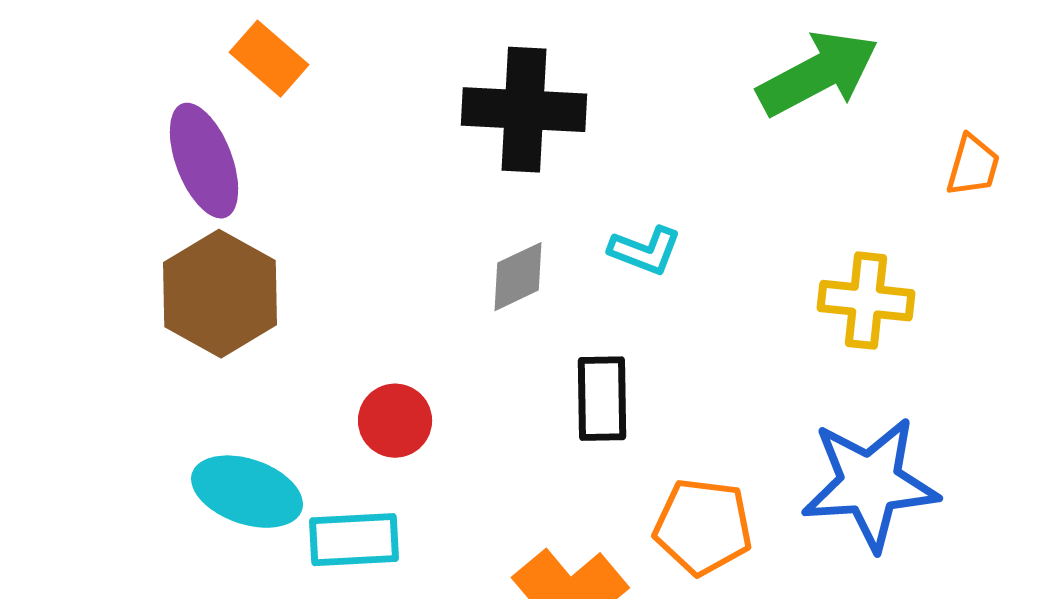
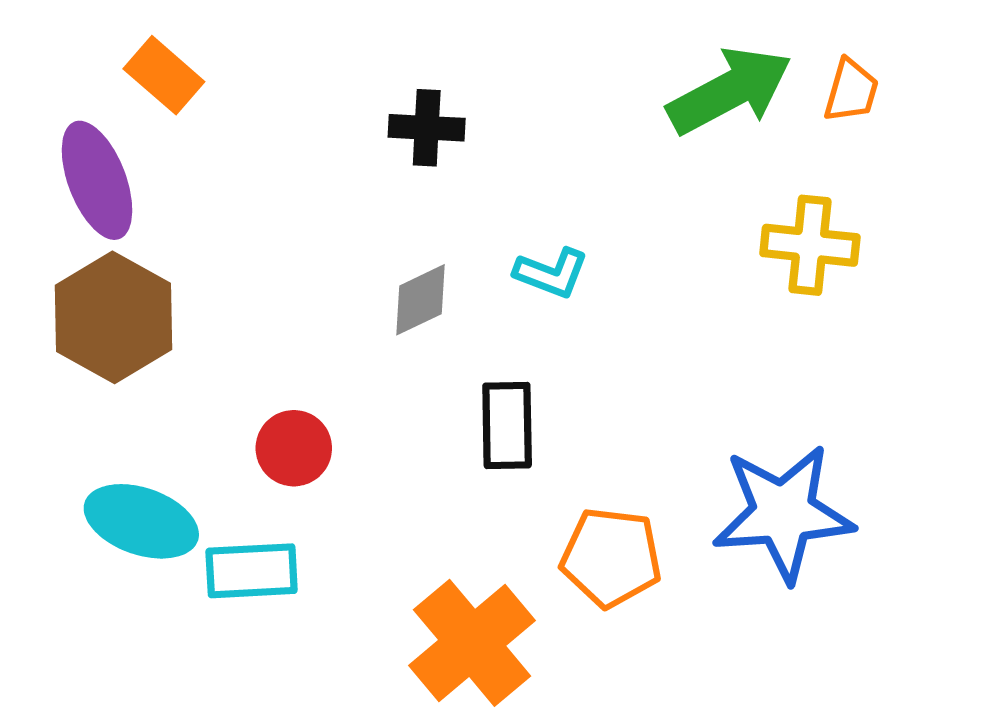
black cross: (524, 110) -> (427, 128), size x0.6
orange trapezoid: (973, 166) -> (851, 91), moved
yellow cross: (866, 301) -> (810, 245), moved

